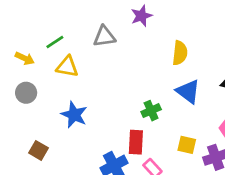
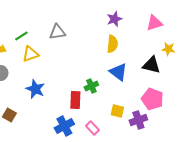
purple star: (141, 16) -> (114, 19), moved
yellow triangle: (67, 67) -> (30, 54), turned -30
red rectangle: (136, 142) -> (75, 100), moved

